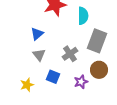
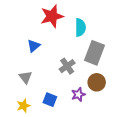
gray triangle: (39, 55) -> (25, 77), moved
blue square: (53, 77) -> (50, 100), moved
yellow star: (27, 85) -> (23, 106), moved

